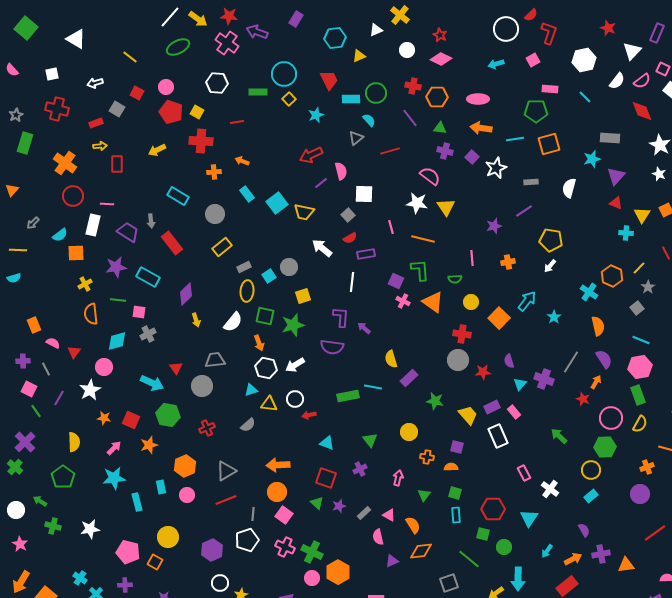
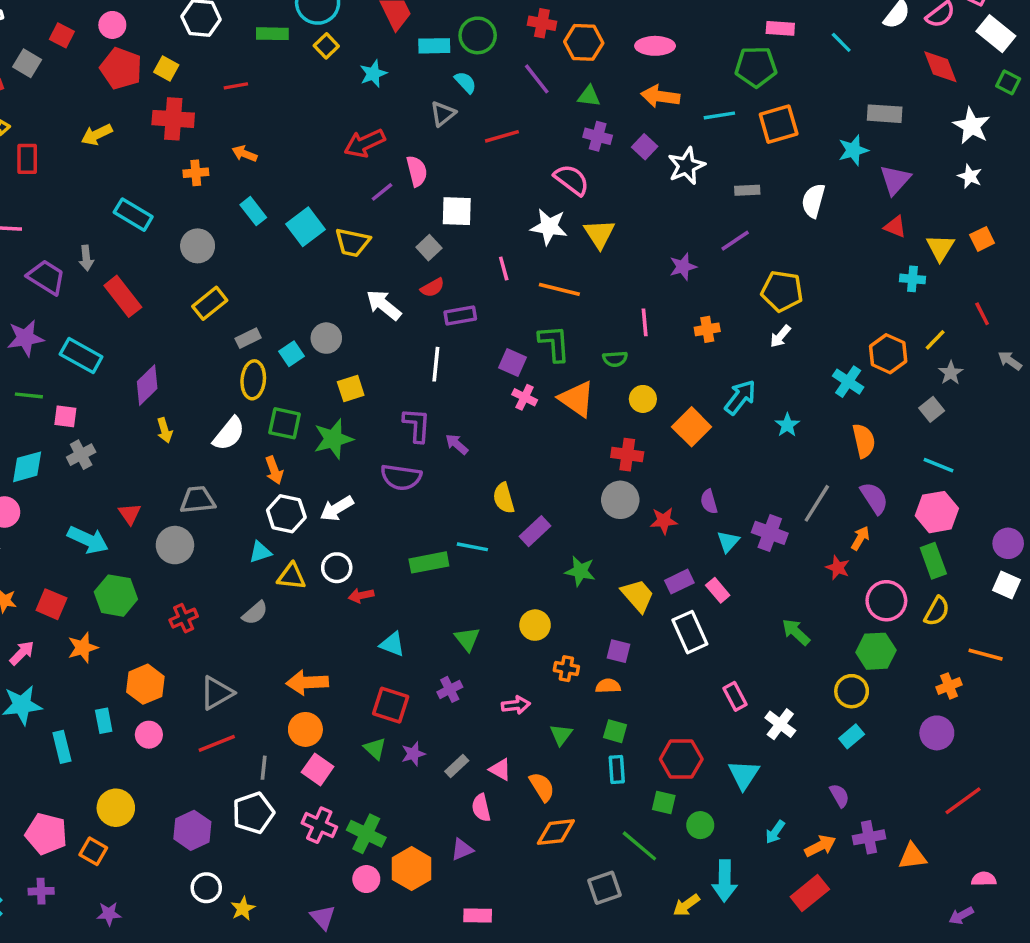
pink arrow: (398, 478) -> (516, 705), turned 70
purple triangle: (392, 561) -> (462, 849), moved

